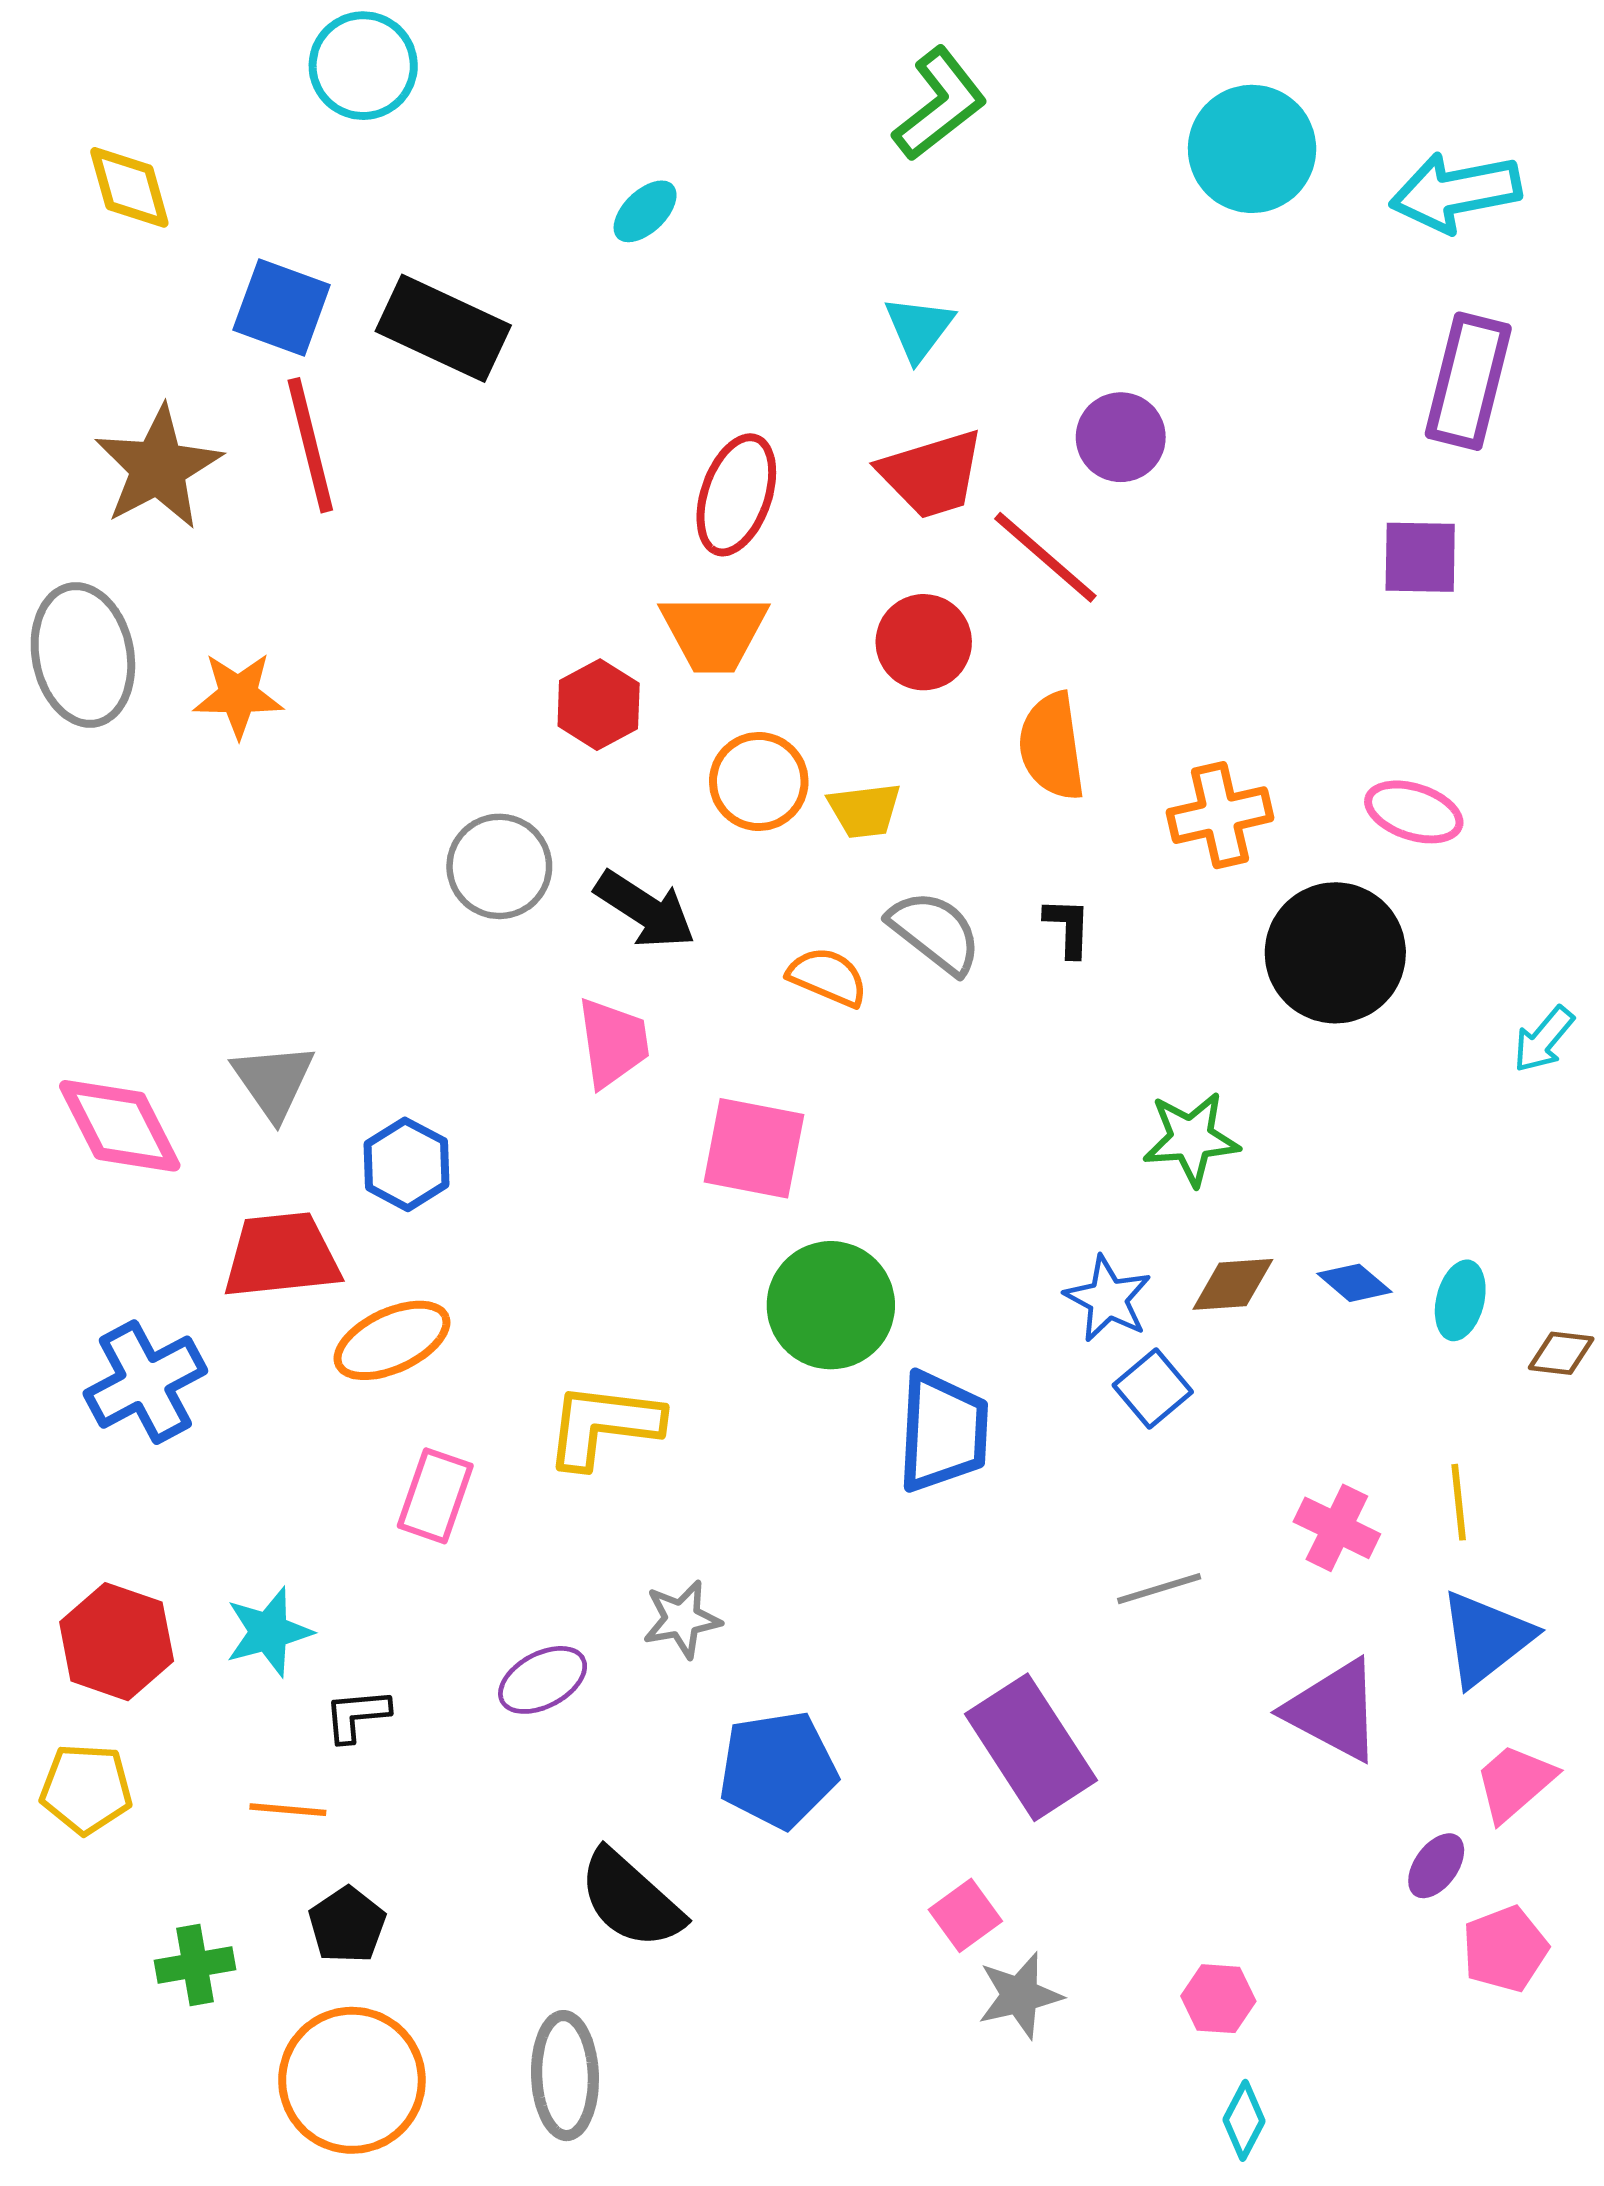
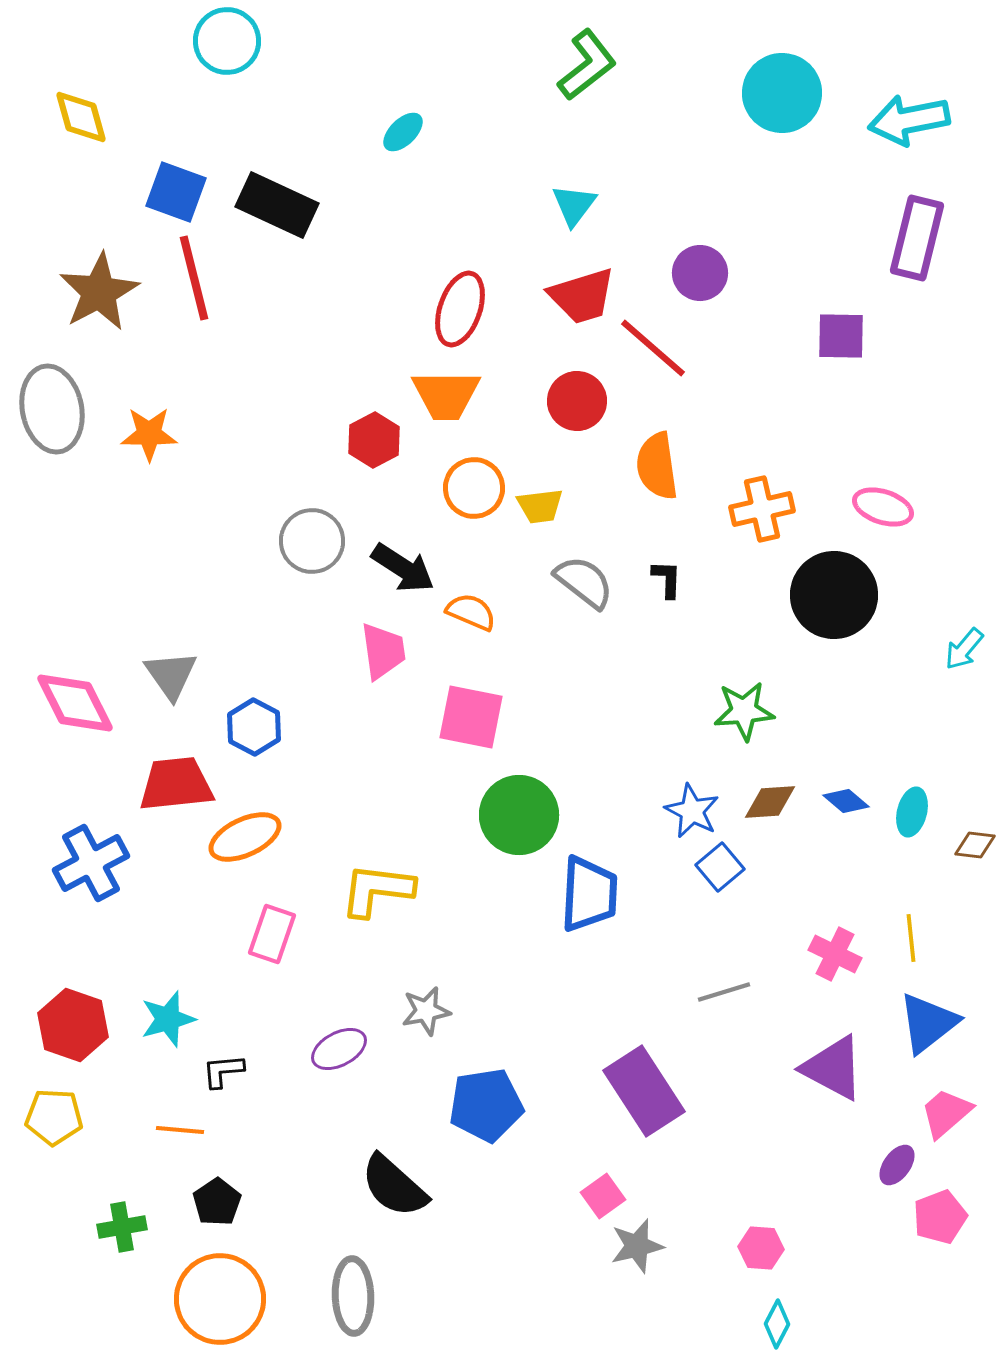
purple square: (1420, 557) -> (841, 336), moved
orange semicircle: (828, 977) -> (471, 612), moved

